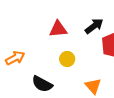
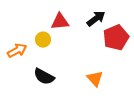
yellow circle: (67, 59) -> (43, 40), moved

